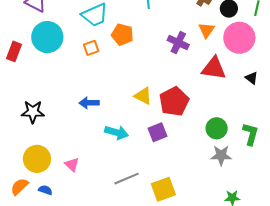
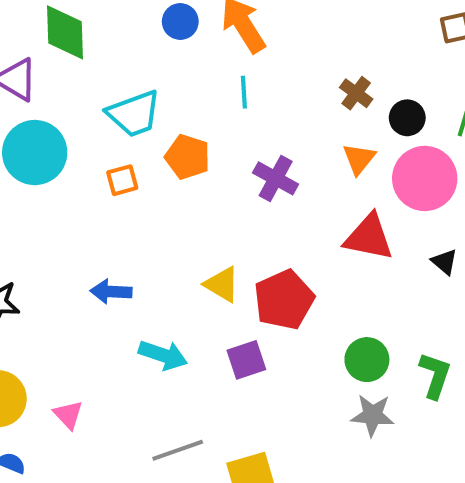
purple cross: (178, 43) -> (276, 178), moved

